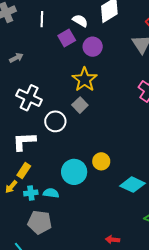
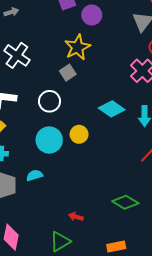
white circle: (55, 121) -> (50, 101), moved
cyan diamond: (133, 185) -> (112, 109), moved
cyan semicircle: (51, 193) -> (35, 175), moved, turned -35

